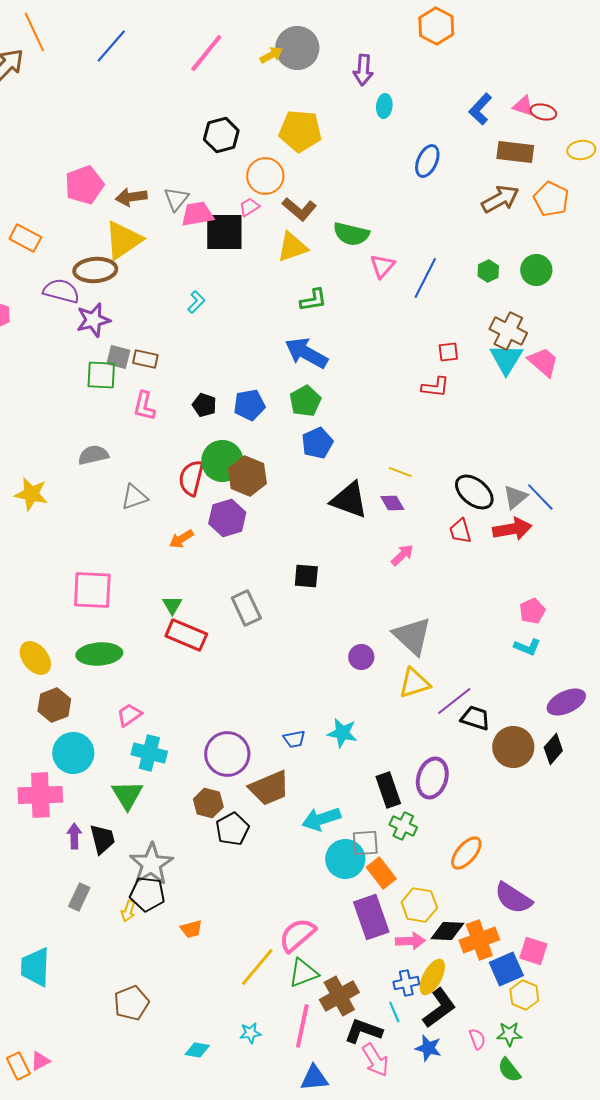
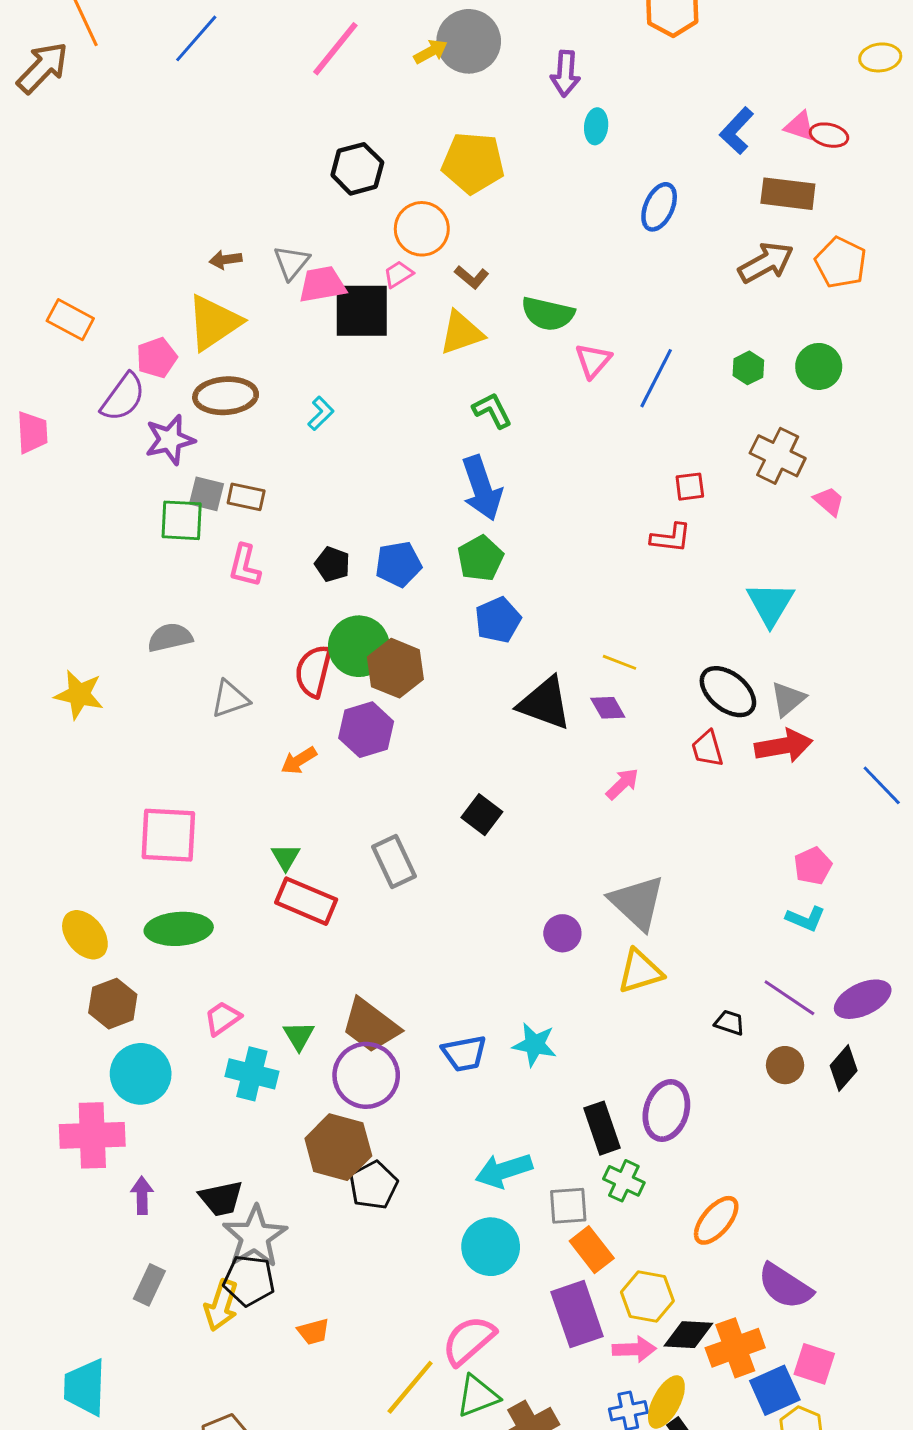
yellow ellipse: (581, 150) -> (880, 57), moved
pink pentagon: (84, 185) -> (157, 358), moved, size x0.7
brown arrow: (131, 197) -> (226, 260), size x0.7
brown L-shape: (299, 209) -> (472, 277), size x0.7
brown ellipse: (95, 270) -> (226, 396), moved
purple semicircle: (61, 291) -> (123, 397), turned 111
green L-shape: (313, 300) -> (492, 410), turned -108
blue arrow: (306, 353) -> (482, 488), turned -138
cyan triangle: (506, 359) -> (770, 604), moved
pink trapezoid: (543, 362) -> (829, 501), size x0.7
blue line: (540, 497) -> (882, 785), moved
black square: (306, 576) -> (482, 815), turned 32
purple line: (454, 701) -> (789, 998), moved, turned 72
black trapezoid: (475, 718) -> (729, 1023), size x0.7
blue trapezoid: (294, 739) -> (464, 1053), size x1.4
brown circle: (513, 747) -> (785, 1065), size x0.6
brown trapezoid: (269, 788) -> (371, 1026), moved, turned 60
green triangle: (127, 795) -> (299, 1036), moved, size x0.7
brown hexagon: (208, 803) -> (338, 1147), size x1.5
black trapezoid: (102, 839) -> (221, 1198), moved, turned 92
cyan circle: (345, 859) -> (491, 1247), moved
yellow arrow: (128, 911) -> (221, 1305), size x1.6

